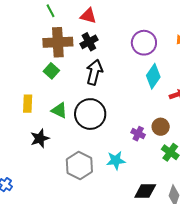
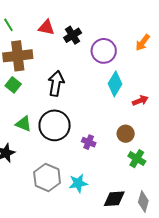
black cross: (89, 42) -> (73, 35), moved
purple cross: (138, 134) -> (89, 142), moved
cyan star: (116, 160) -> (78, 183), moved

